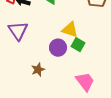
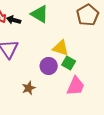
pink trapezoid: (85, 82) -> (76, 86), moved, turned 60

